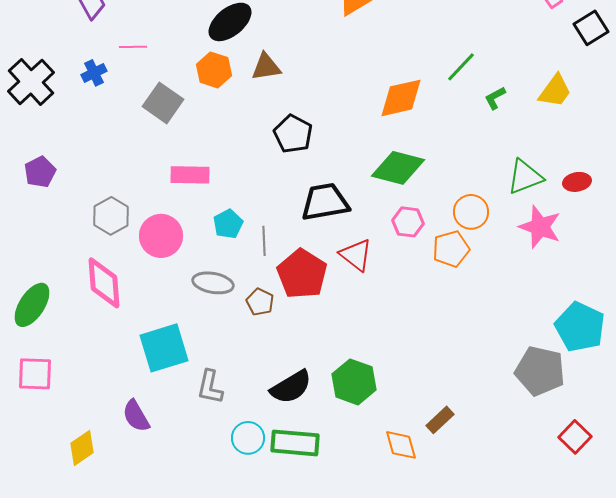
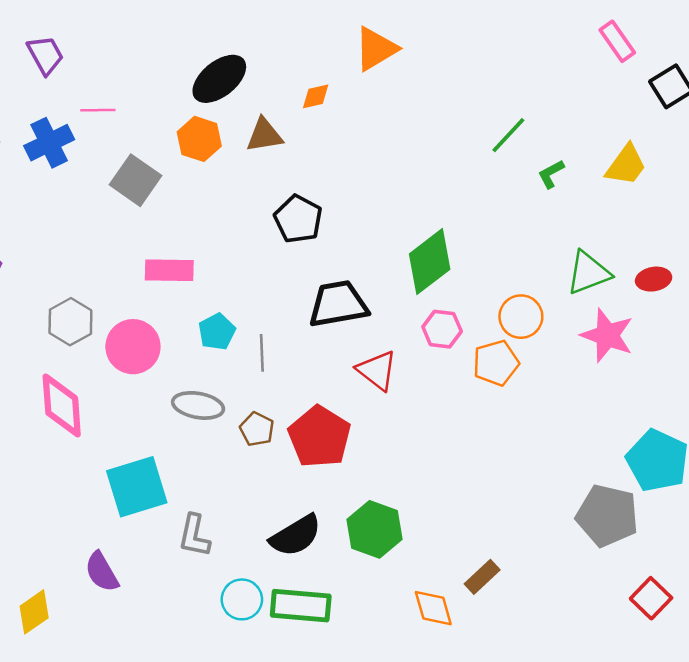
blue cross: (94, 73) -> (49, 143), size x1.5
orange diamond: (401, 98) -> (316, 96), moved, size x0.5
green diamond: (398, 168) -> (430, 262), turned -52
red pentagon: (302, 274) -> (319, 437), moved

